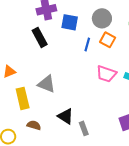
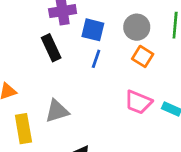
blue line: (87, 45) -> (96, 59), moved
gray triangle: (47, 84) -> (57, 111), turned -42

